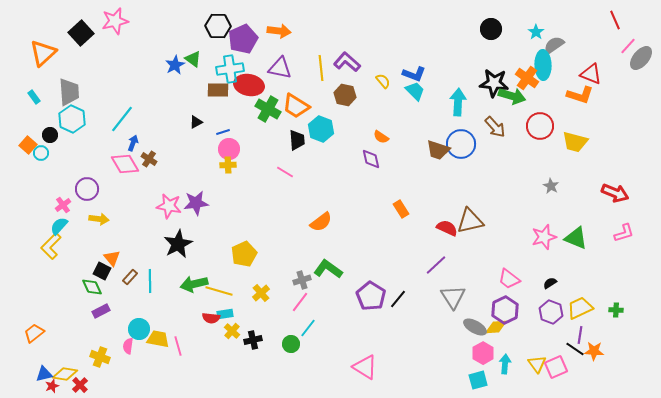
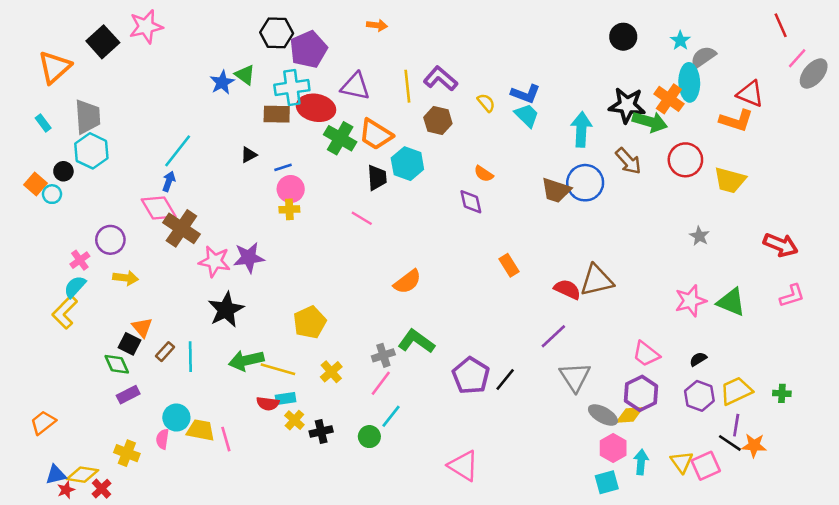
orange arrow: (279, 31) -> (377, 25), moved, size x0.7
cyan line: (122, 119) -> (178, 151), moved
brown cross: (149, 159) -> (181, 228), moved, size x1.8

